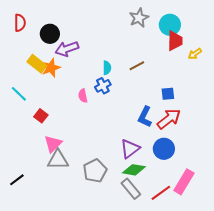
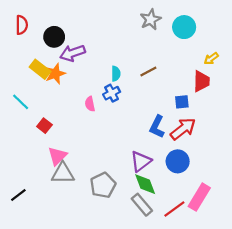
red trapezoid: (175, 41) -> (201, 81), moved
green diamond: (134, 170) -> (145, 184), turned 60

